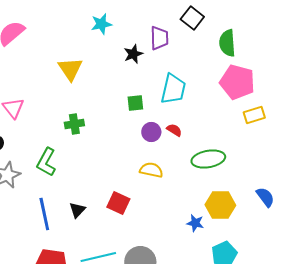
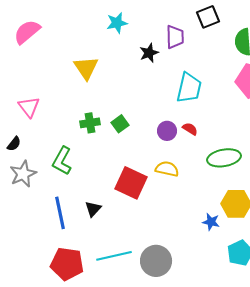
black square: (192, 18) -> (208, 17), turned 30
green square: (135, 103) -> (120, 124), moved, turned -30
red square: (118, 203) -> (131, 183), moved, size x1.4

